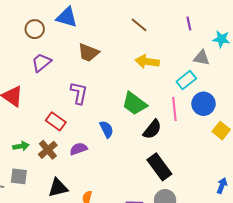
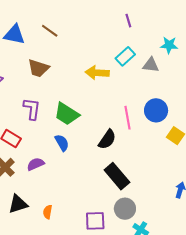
purple line: (189, 24) -> (128, 21), moved
brown line: (139, 25) -> (50, 31), moved
cyan rectangle: (186, 80) -> (125, 56), moved
green trapezoid: (134, 104) -> (67, 114), moved

